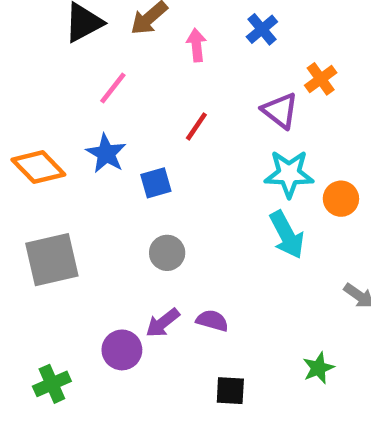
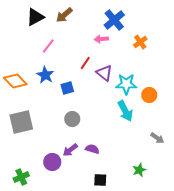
blue cross: (262, 29) -> (114, 20), size x1.5
pink arrow: (196, 45) -> (101, 39), moved, turned -88
purple triangle: (280, 111) -> (104, 73), moved

